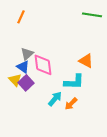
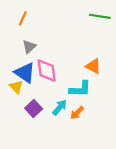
gray triangle: (27, 54) -> (29, 47), moved
blue triangle: (23, 67) -> (25, 73), size x1.5
purple square: (26, 83) -> (34, 109), moved

